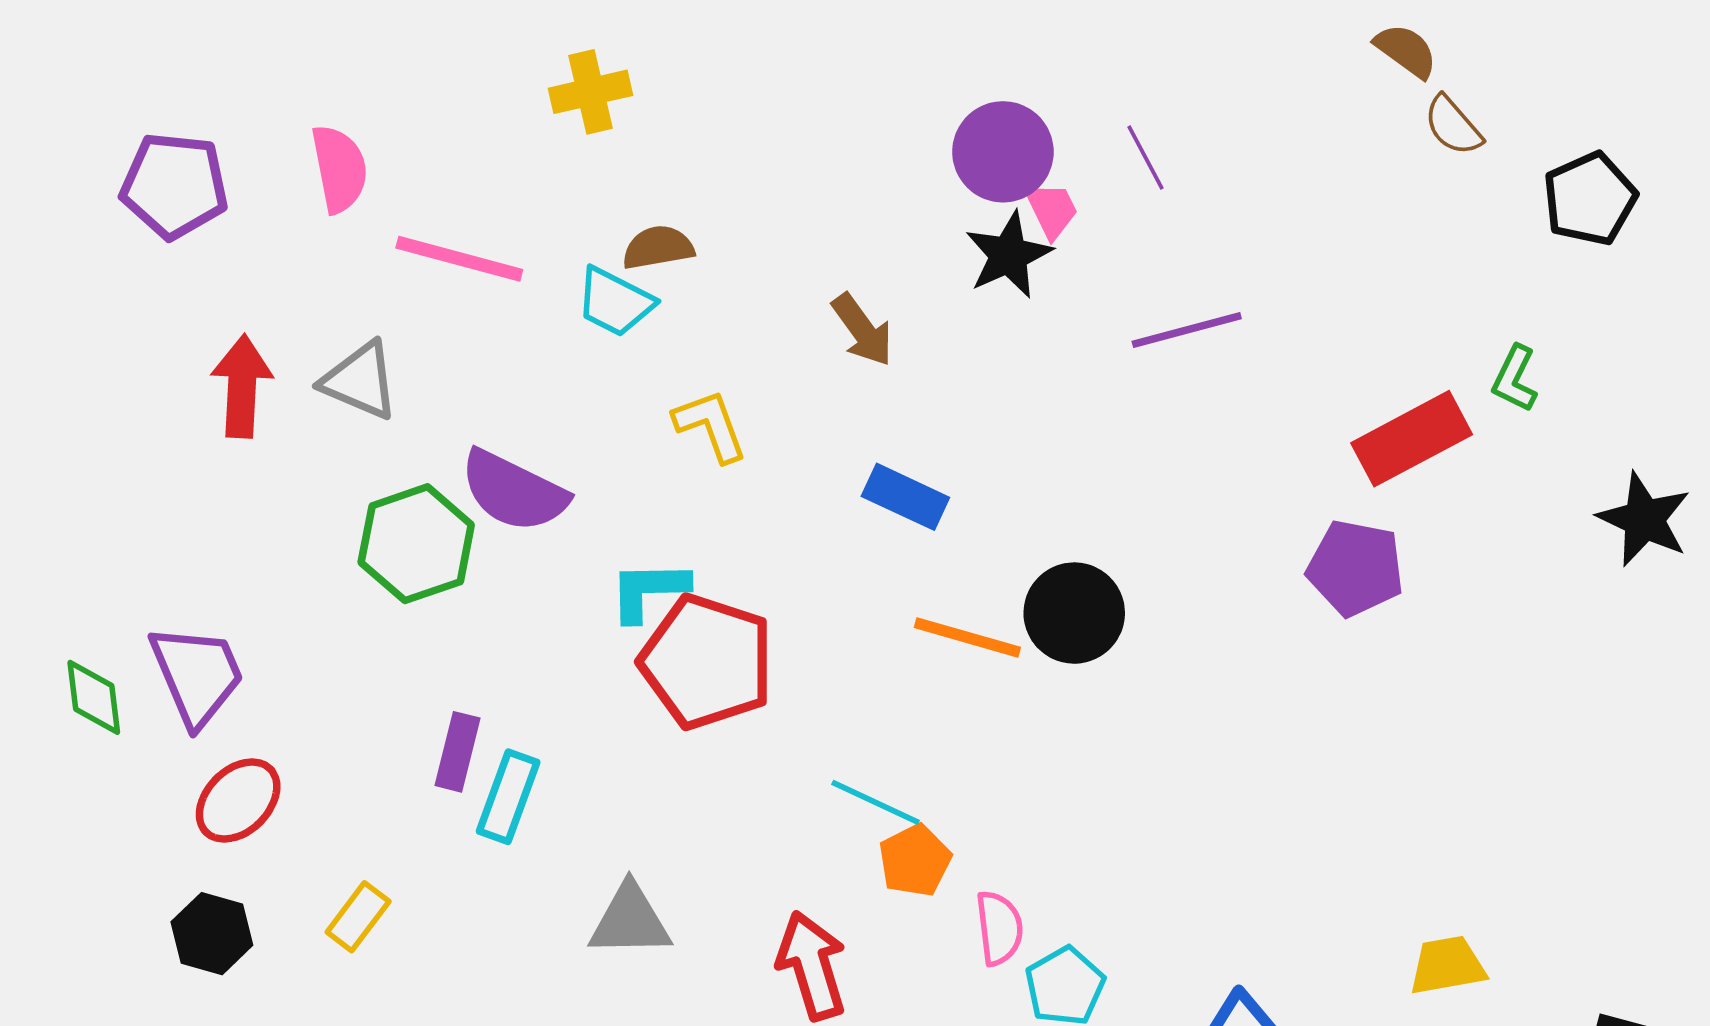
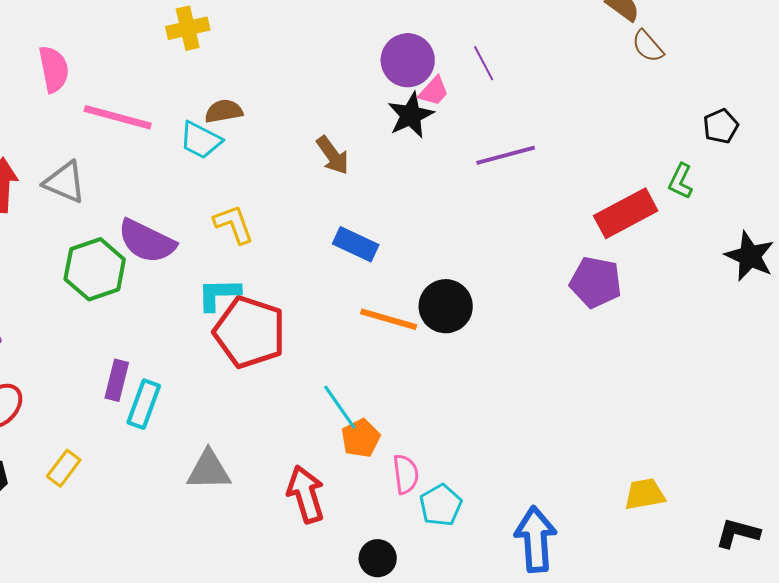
black pentagon: (1590, 199) -> (721, 126), moved, size x0.7
pink trapezoid: (1052, 210) -> (434, 91), turned 68
yellow L-shape: (711, 426) -> (234, 224), moved
cyan line: (875, 802) -> (340, 407), turned 30

